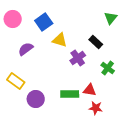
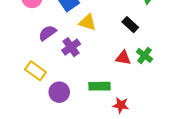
purple cross: (78, 58) -> (71, 47), moved
red triangle: (90, 90) -> (123, 58), moved
red star: (96, 108) -> (121, 105), moved

